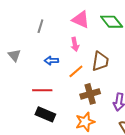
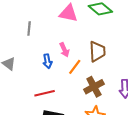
pink arrow: (75, 44) -> (64, 50), moved
blue arrow: (51, 61) -> (47, 61), turned -88

